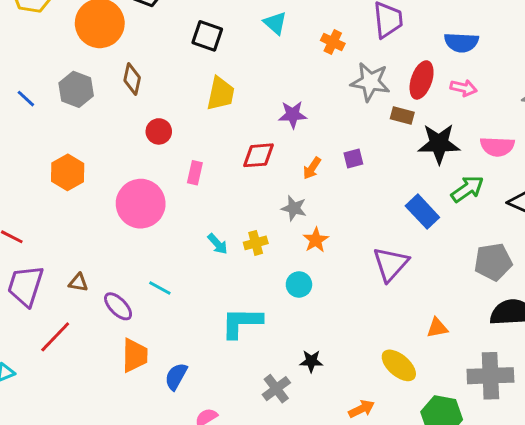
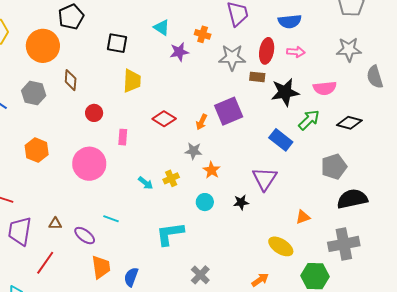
purple star: (293, 115) -> (179, 52), moved
red diamond: (258, 155) -> (164, 119), turned 45
purple square: (353, 158) -> (229, 111), size x2.0
black star: (311, 361) -> (241, 202), moved

